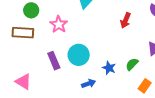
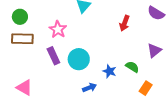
green circle: (31, 10) -> (20, 17), moved
purple rectangle: (54, 61) -> (53, 56), moved
green semicircle: (132, 64) -> (132, 67), turned 80

